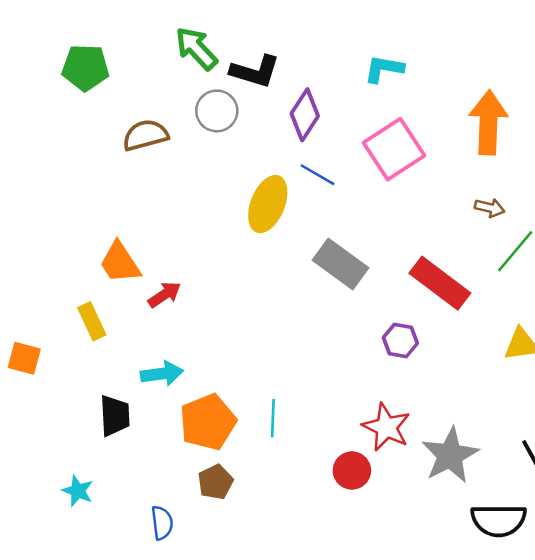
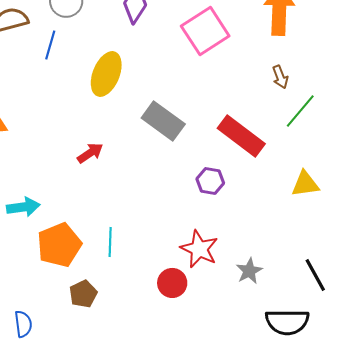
blue line: (317, 175) -> (50, 45), moved, turned 76
brown arrow: (490, 208) -> (280, 77), turned 55
red arrow: (164, 295) -> (90, 153), moved
gray star: (450, 455) -> (249, 271), size x0.6
brown pentagon: (215, 482) -> (83, 294), moved

